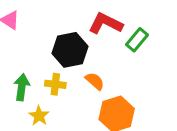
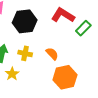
black hexagon: (70, 50) -> (25, 21), moved

